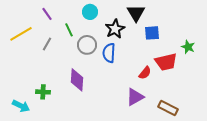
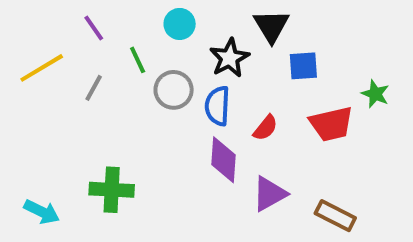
red semicircle: (145, 73) -> (265, 128), moved
purple diamond: (77, 80) -> (223, 160), moved
green cross: (43, 92) -> (112, 190), moved, size x1.5

